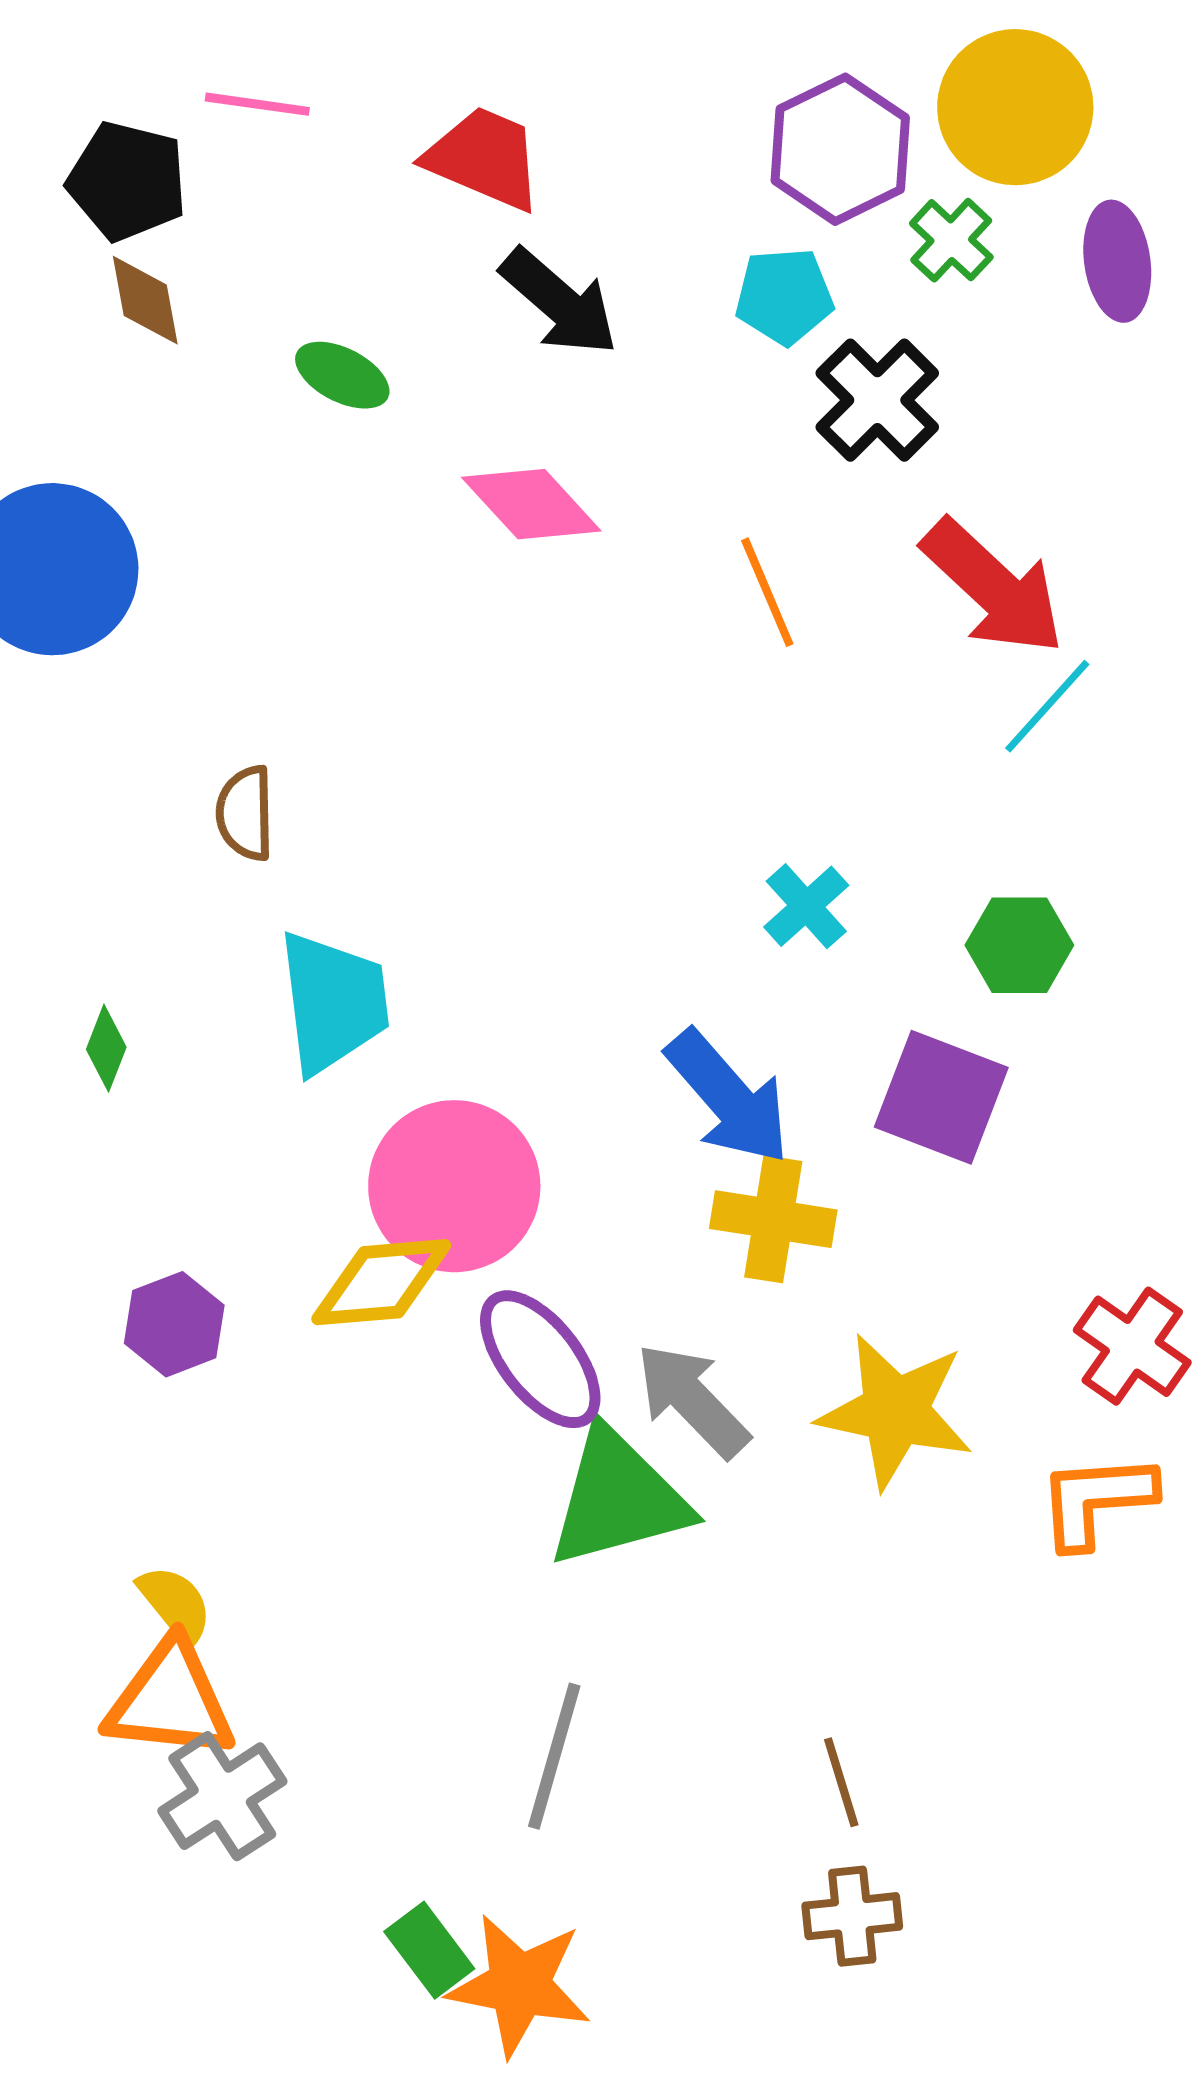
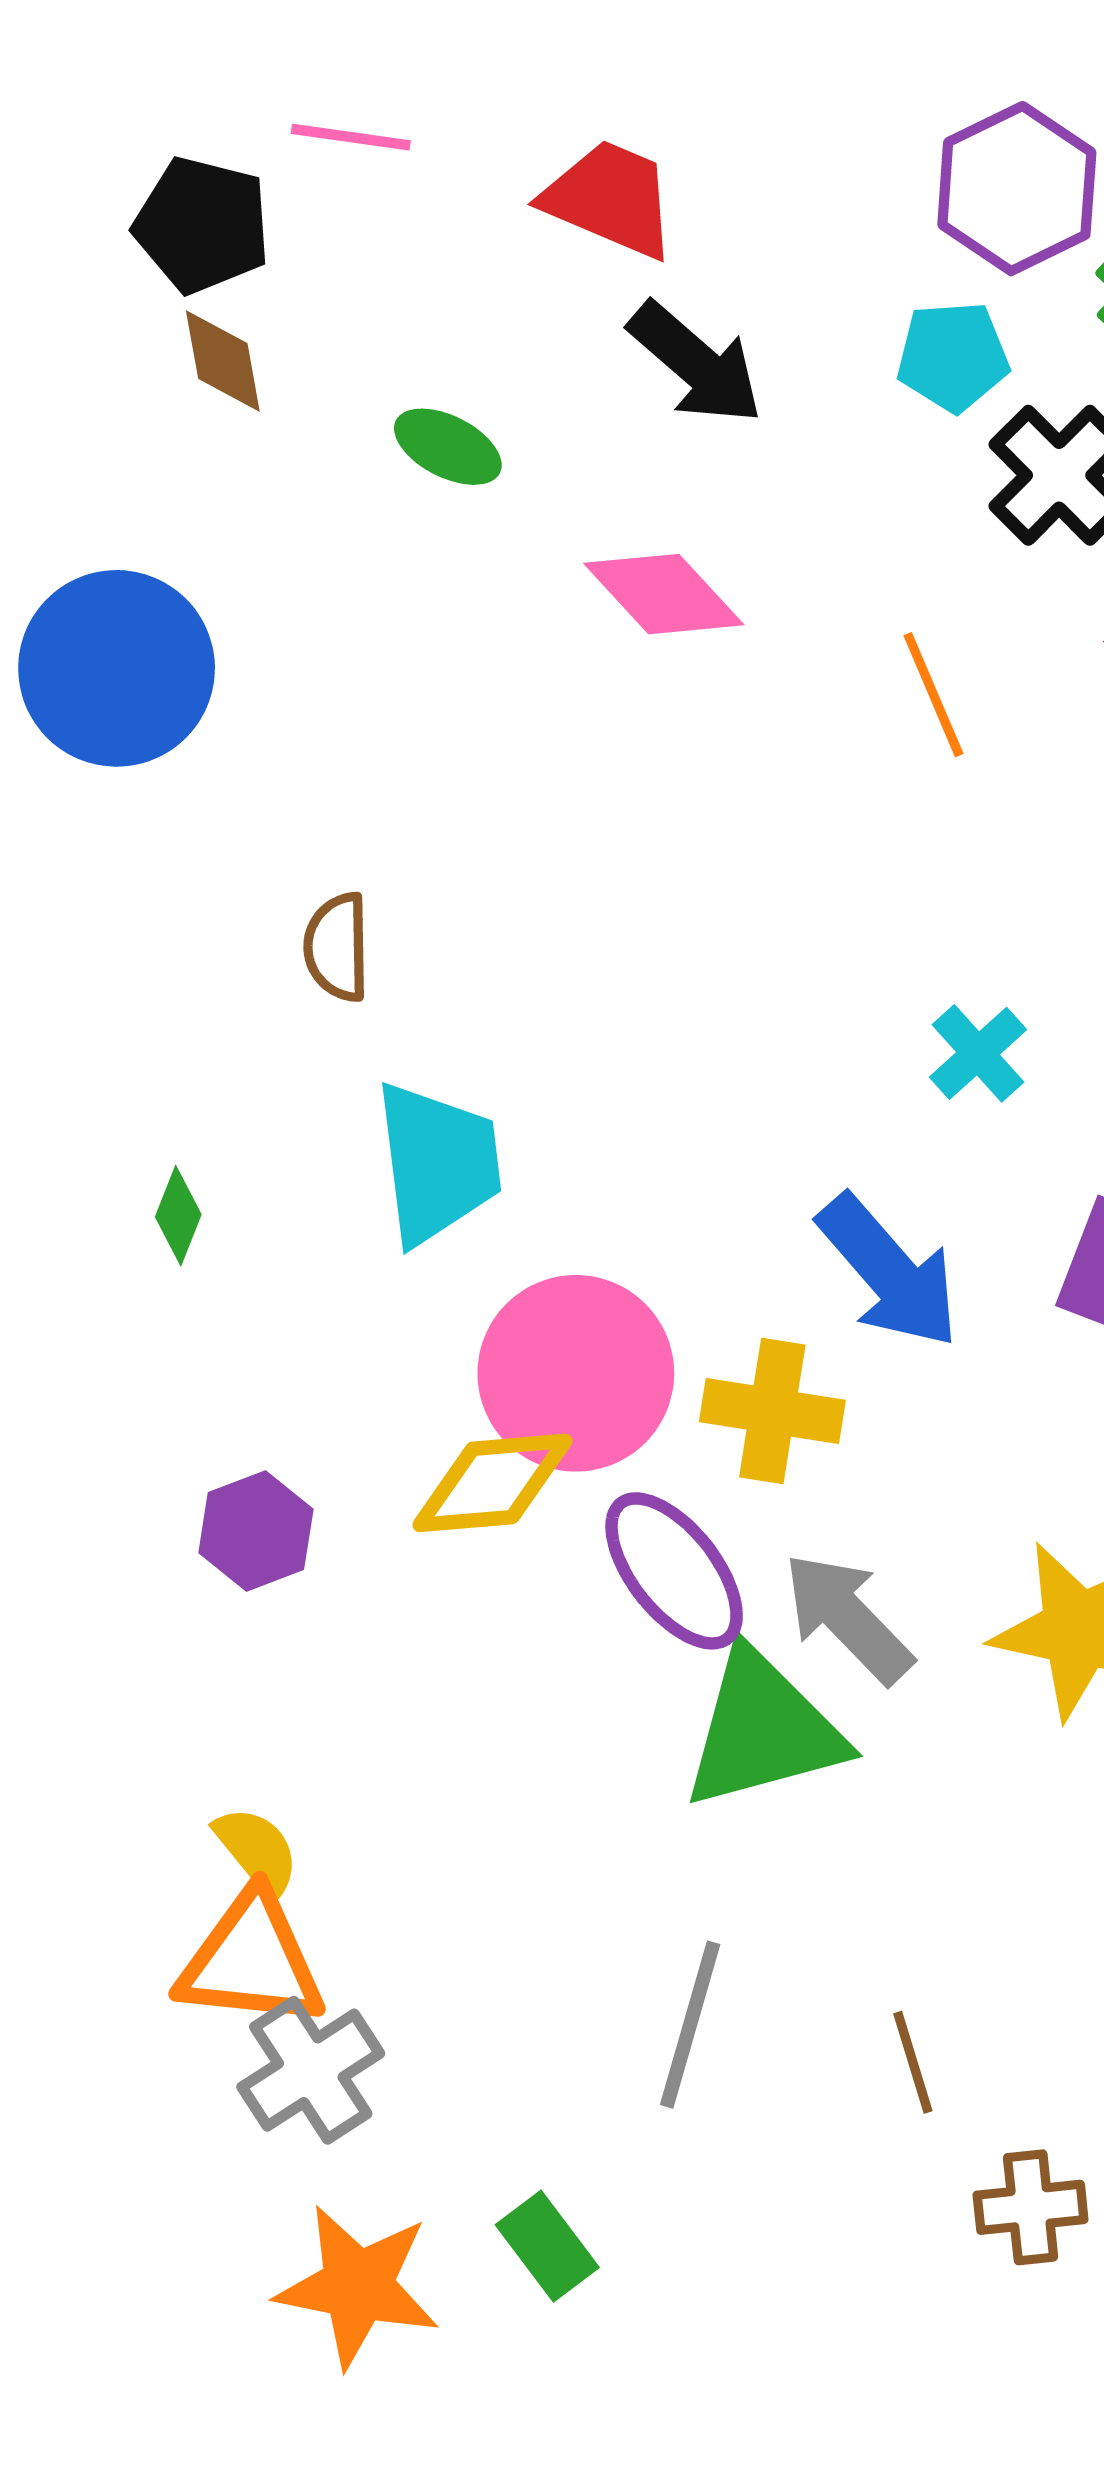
yellow cross: (773, 1219) -> (772, 1411), moved
brown line: (841, 1782) -> (913, 2062), moved
orange star: (519, 1985) -> (358, 2286), moved

